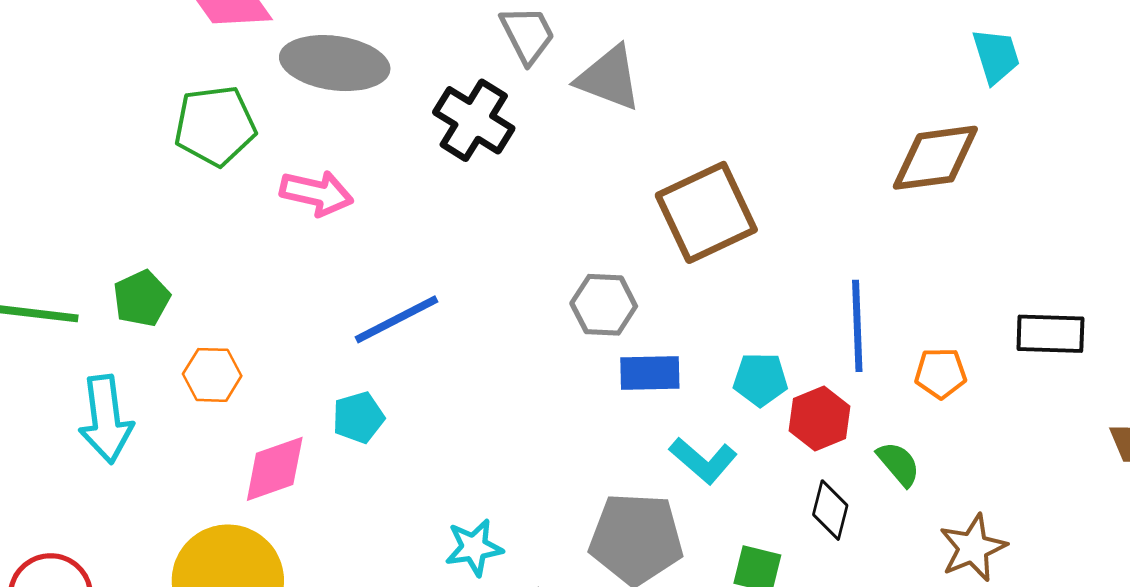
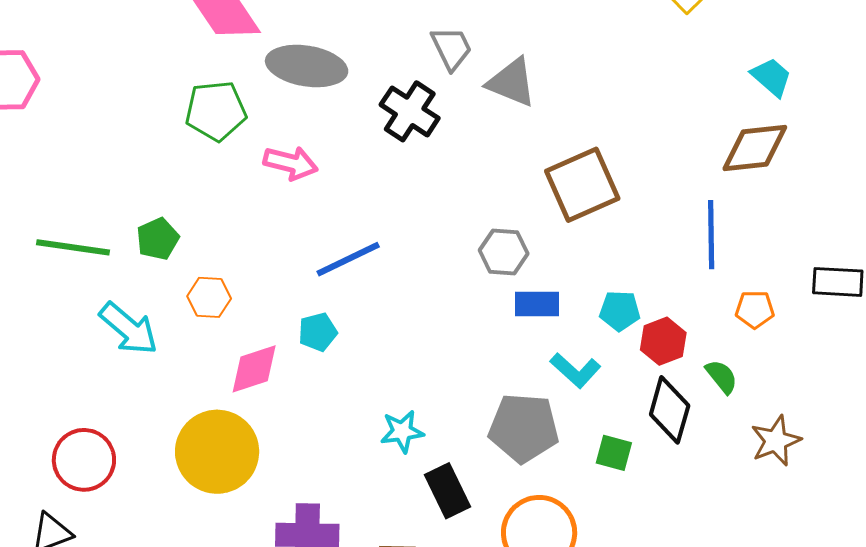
cyan trapezoid: (996, 56) -> (771, 77), moved, turned -33
blue line: (857, 326) -> (711, 235), moved
cyan arrow: (106, 419) -> (129, 329), turned -44
black diamond: (830, 510) -> (670, 410), size x1.5

